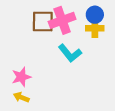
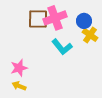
blue circle: (95, 15) -> (84, 21), moved
yellow cross: (95, 28) -> (90, 35), moved, turned 35

